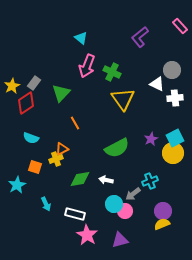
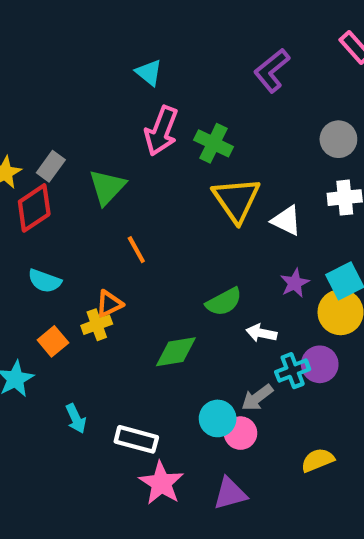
white triangle: (157, 84) -> (286, 220), moved
green semicircle: (117, 148) -> (224, 302), size x0.7
orange square: (35, 167) -> (53, 341), turned 32
green diamond: (80, 179) -> (176, 352), moved
white arrow: (106, 180) -> (261, 333), moved
purple circle: (163, 211) -> (320, 364), moved

